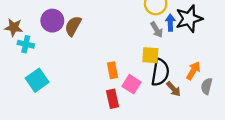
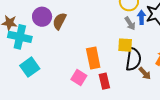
cyan cross: (26, 44) -> (20, 37), size x1.6
orange rectangle: (112, 70) -> (93, 58), size x1.5
pink square: (131, 84) -> (79, 78), moved
red rectangle: (112, 99) -> (104, 81), moved

